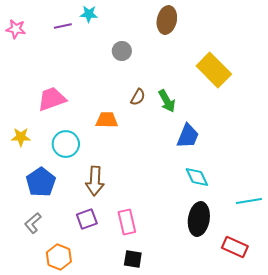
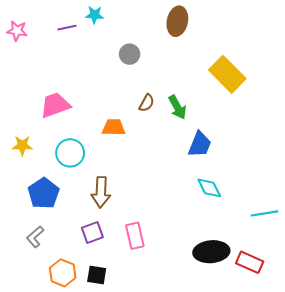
black ellipse: (199, 219) -> (211, 252), moved, turned 76
black square: (133, 259) -> (97, 275), moved

